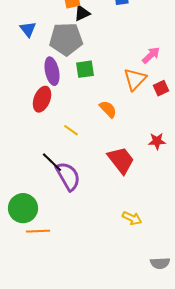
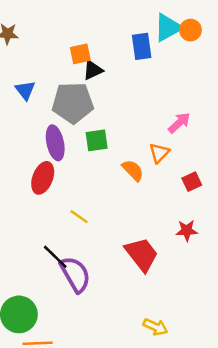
orange triangle: (135, 79) -> (159, 153), size x0.7
red square: (161, 88) -> (192, 182), moved
orange semicircle: (108, 109) -> (133, 170), moved

